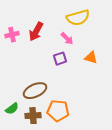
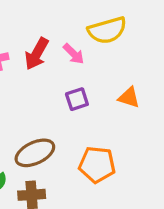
pink arrow: (67, 39) -> (74, 54), moved
orange pentagon: (58, 111) -> (97, 165), moved

